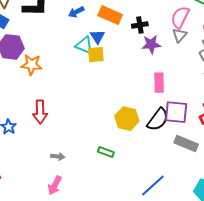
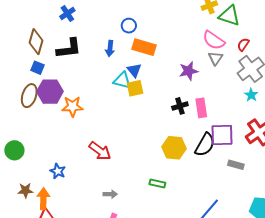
blue arrow: (76, 12) -> (110, 48), turned -49
pink semicircle: (180, 17) -> (214, 40), turned -75
black cross: (140, 25) -> (180, 106), moved
red arrow: (40, 112) -> (100, 151), moved, turned -45
gray rectangle: (186, 143) -> (236, 165), size x0.7

